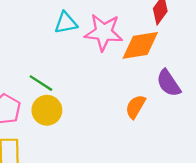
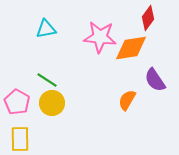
cyan triangle: (66, 23) -> (46, 29), moved

